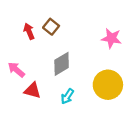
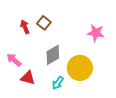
yellow circle: (108, 85) -> (80, 68), moved

